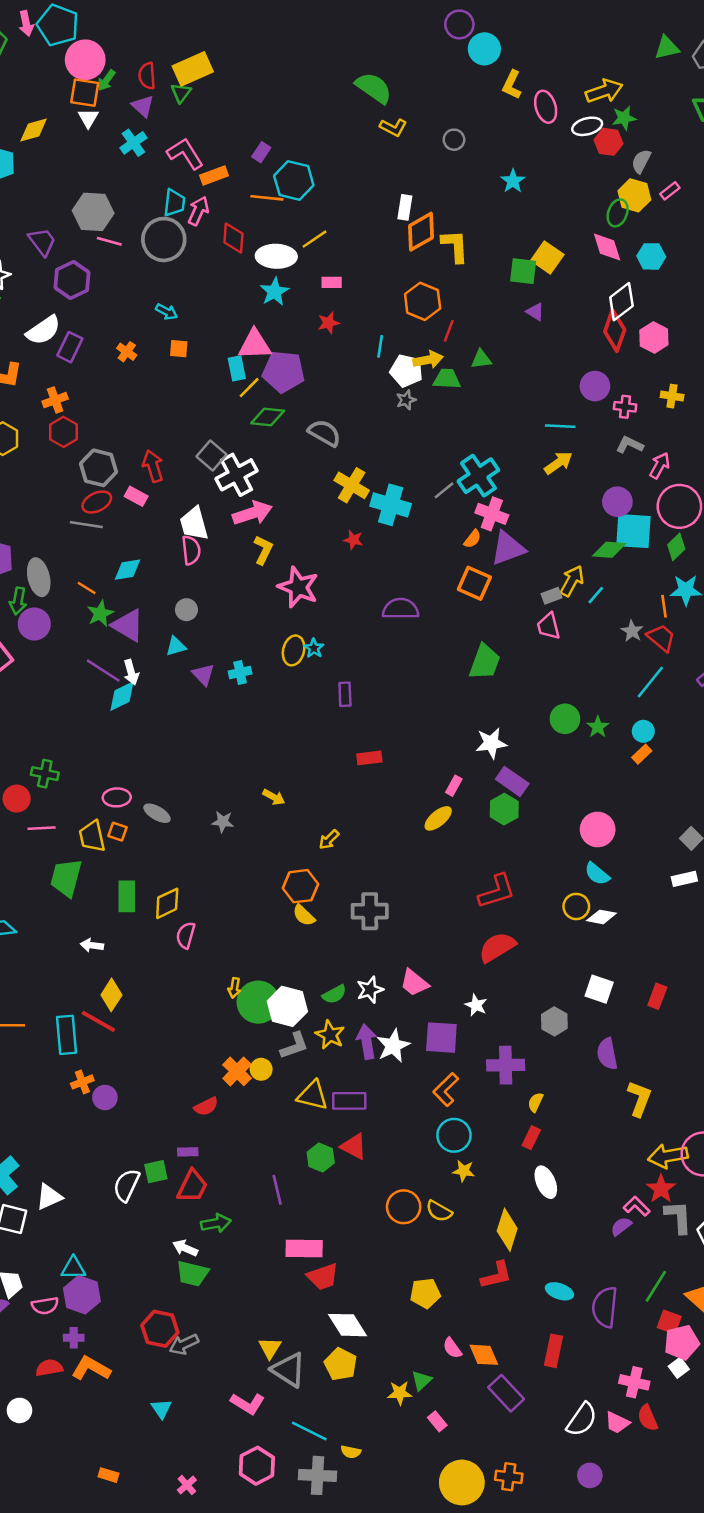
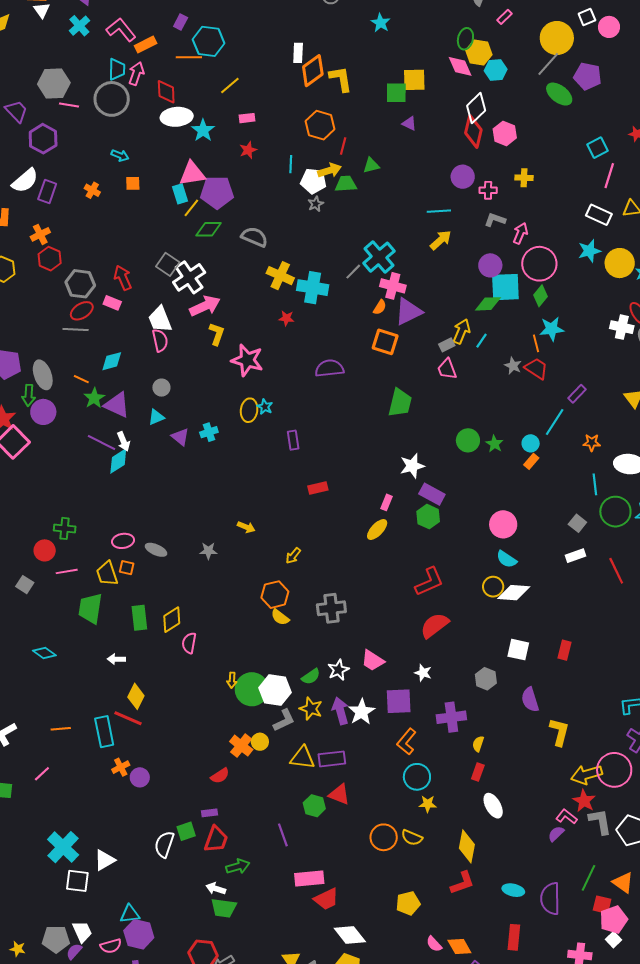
yellow hexagon: (634, 195) -> (479, 53), moved
white ellipse: (276, 256) -> (177, 117), moved
yellow square: (547, 257) -> (414, 80), turned -30
cyan line: (650, 682) -> (555, 422), moved
white diamond: (601, 917) -> (514, 593), size x1.4

